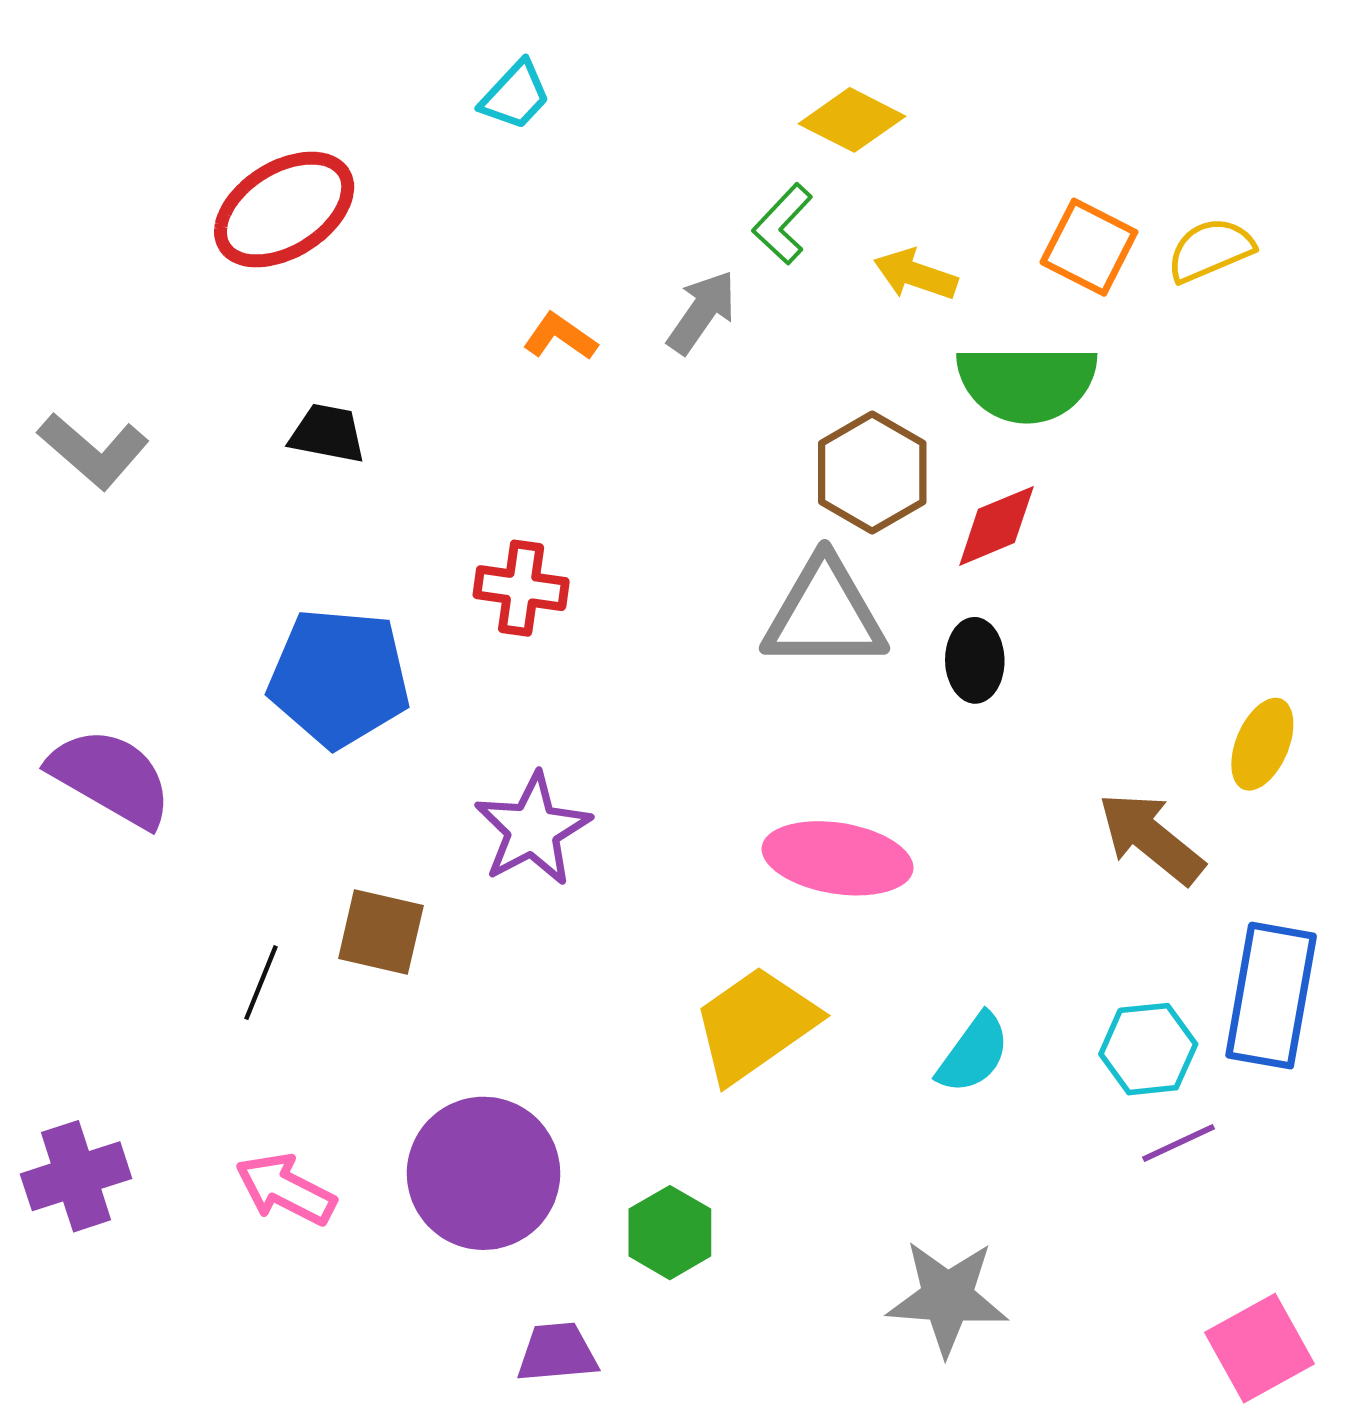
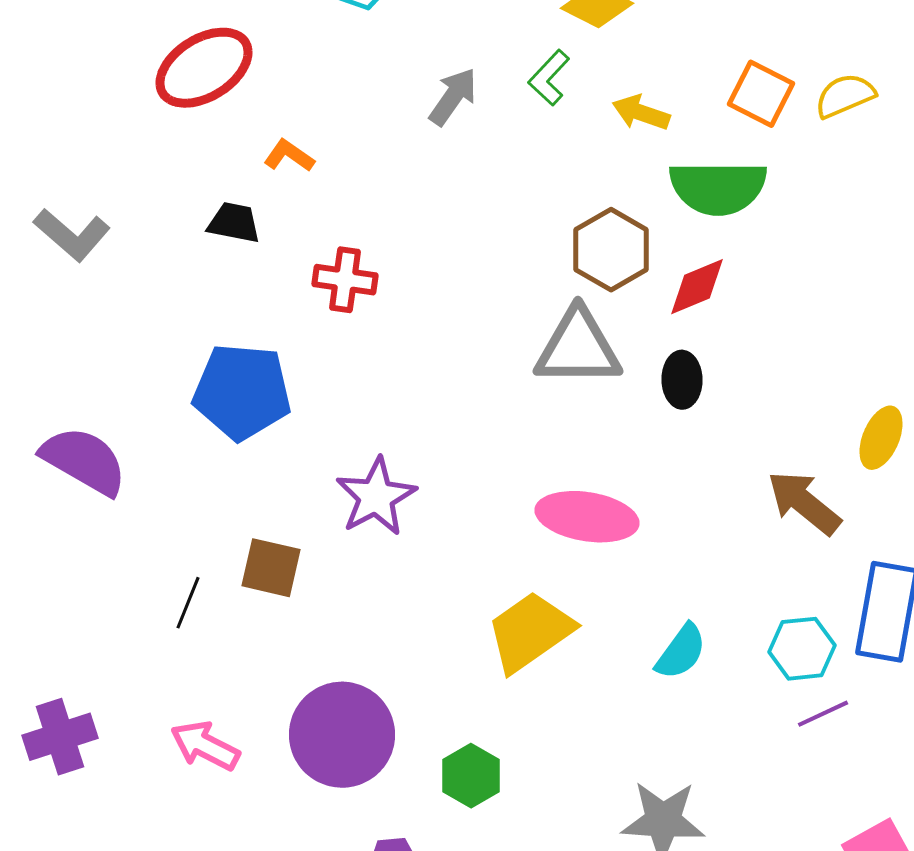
gray arrow: (702, 312) -> (453, 97), moved
orange L-shape: (560, 337) -> (289, 156), moved
red cross: (521, 588) -> (345, 280), moved

